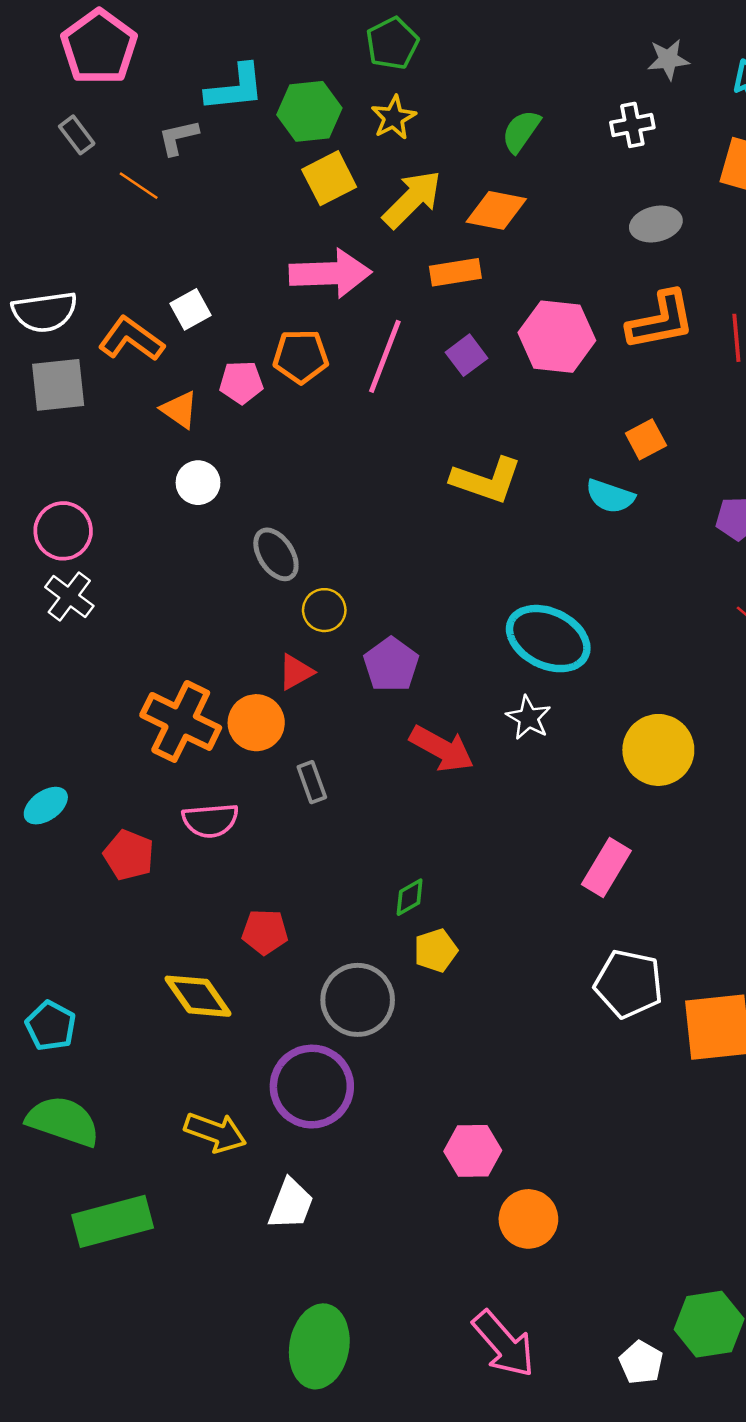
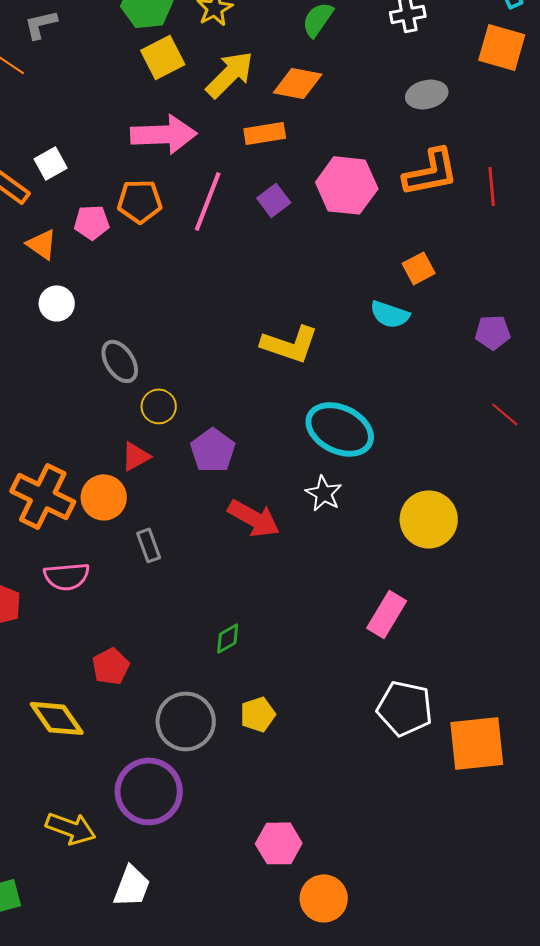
yellow L-shape: (486, 480) -> (290, 344), moved
red pentagon: (265, 932) -> (111, 666), turned -30
yellow pentagon: (436, 950) -> (258, 714), moved

